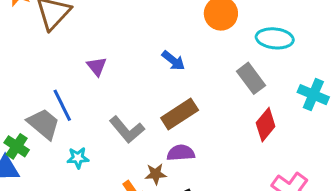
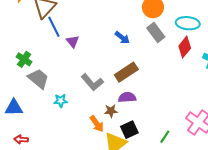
gray rectangle: (251, 78) -> (156, 33), moved
blue line: (62, 105) -> (54, 27), moved
red diamond: (266, 125) -> (185, 47), moved
green cross: (17, 146) -> (24, 59), moved

